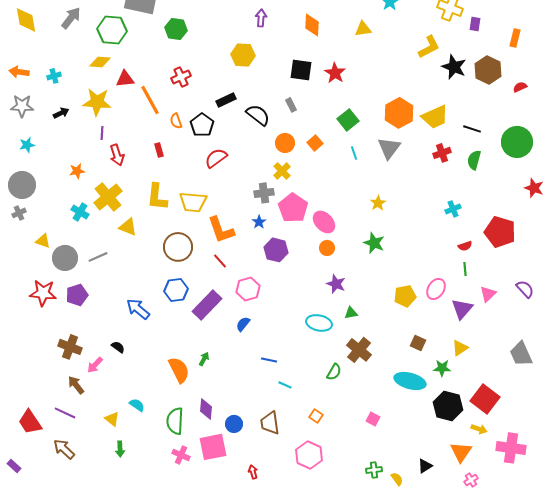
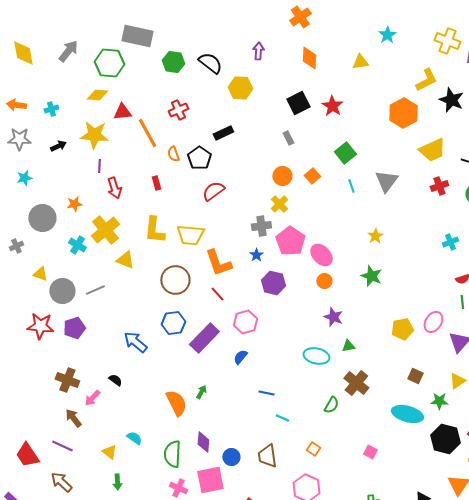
black square: (301, 70) -> (298, 103), turned -35
orange hexagon: (399, 113) -> (403, 113), moved
black semicircle: (258, 115) -> (210, 63), moved
gray circle: (22, 185) -> (42, 218), moved

